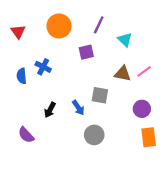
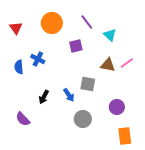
purple line: (99, 25) -> (87, 22), turned -63
purple circle: (142, 109) -> (117, 107), moved
orange rectangle: (149, 137) -> (125, 136), moved

